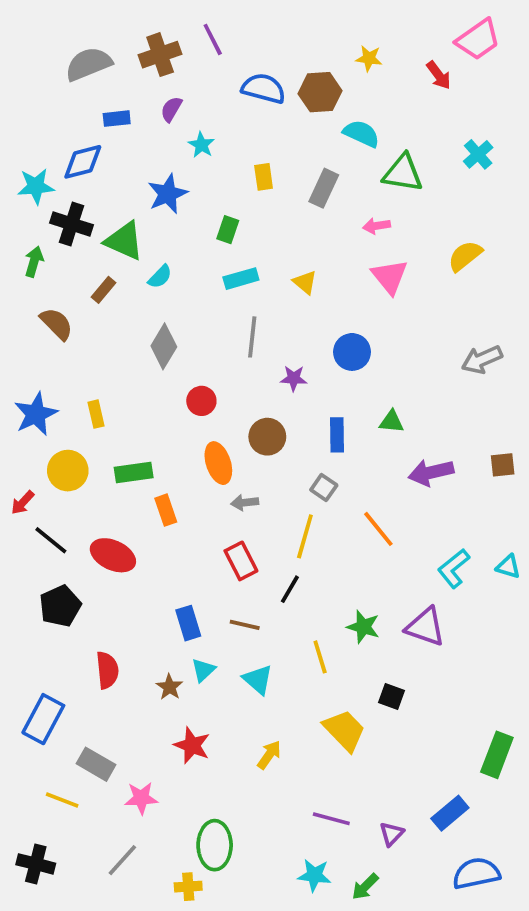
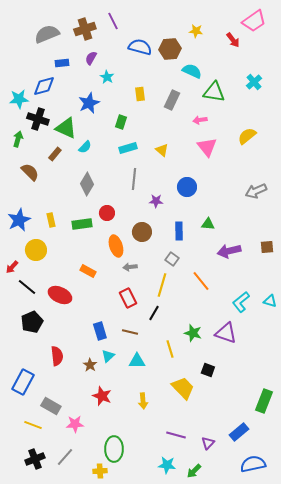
green rectangle: (134, 472) -> (82, 224), moved
orange rectangle: (166, 510) -> (88, 271), turned -42
cyan triangle: (258, 680) -> (137, 361), turned -42
yellow arrow: (269, 755) -> (143, 401), turned 140
black cross: (36, 864) -> (35, 459), moved, turned -36

